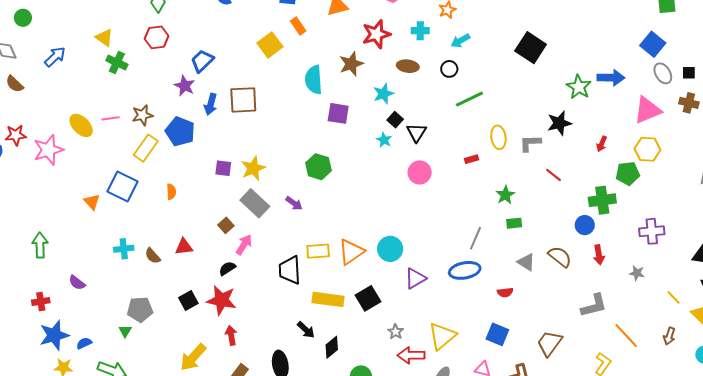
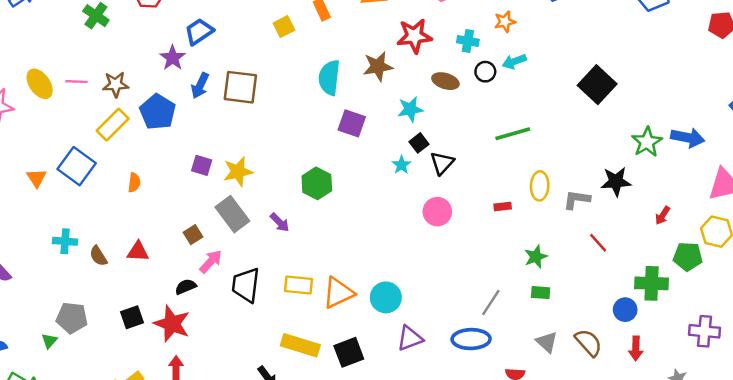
yellow square: (270, 45) -> (284, 27), size x0.7
black circle: (449, 69) -> (485, 72), moved
black trapezoid: (290, 270) -> (246, 285), moved

